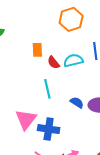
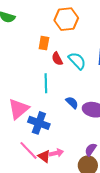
orange hexagon: (71, 19) -> (66, 19), moved
cyan semicircle: (73, 60) -> (77, 61), turned 48

